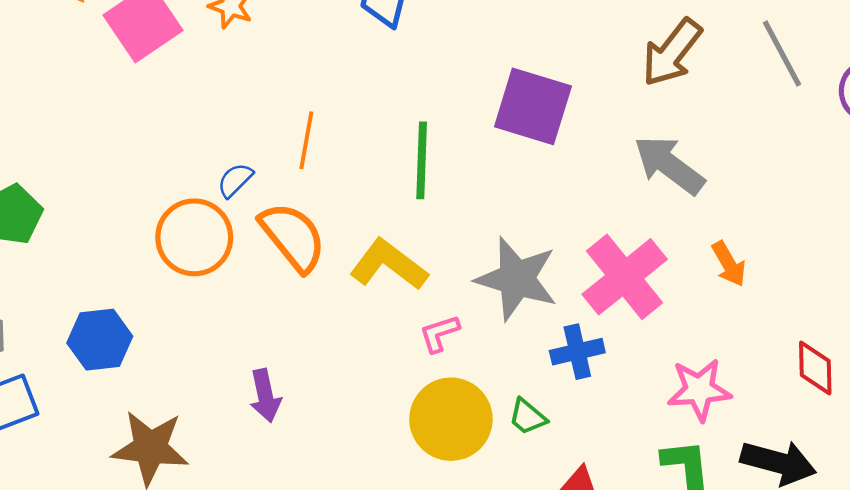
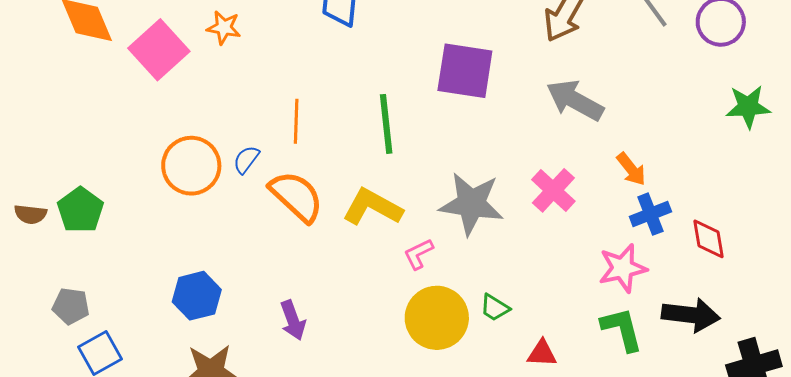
orange circle: (194, 237) -> (191, 166), moved
pink cross: (625, 277) -> (553, 190), size x0.7
blue hexagon: (100, 340) -> (197, 296), moved
blue cross: (577, 352) -> (650, 214), moved

